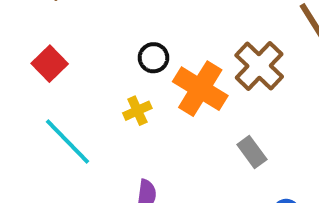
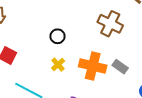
orange cross: (200, 89) -> (93, 66), moved

